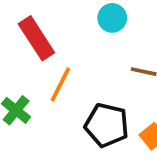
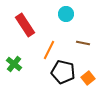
orange line: (60, 84) -> (49, 50), moved

